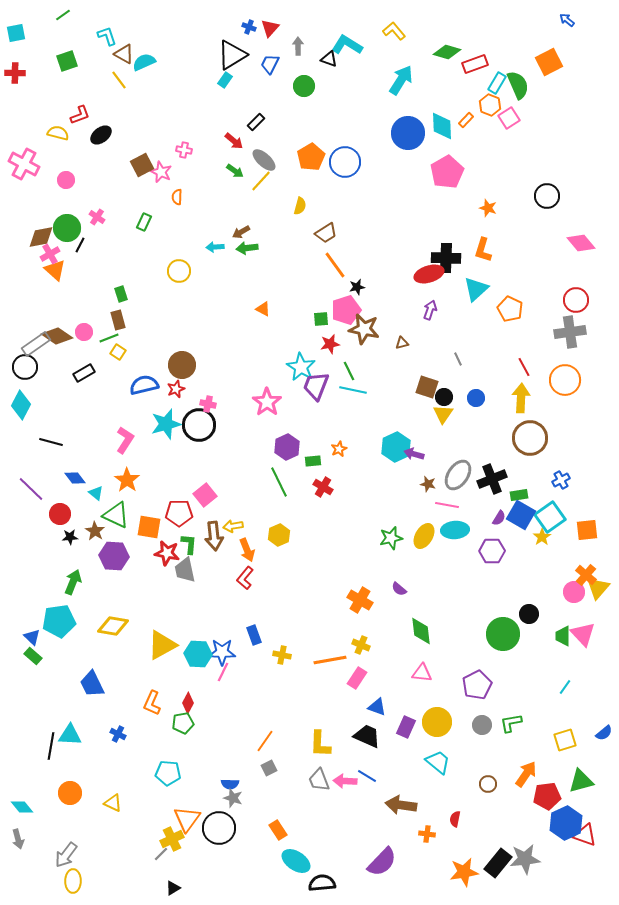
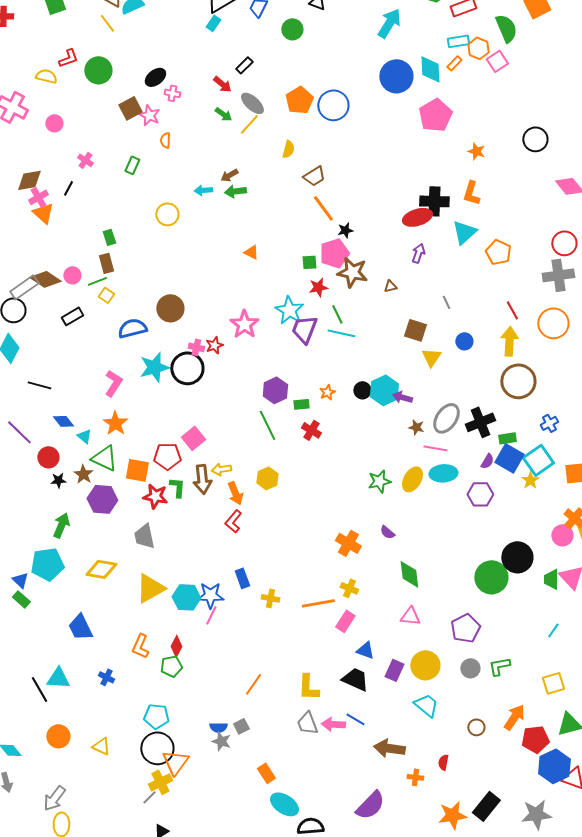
cyan rectangle: (497, 83) -> (458, 41), moved, turned 50
black ellipse: (101, 135) -> (155, 77), moved
green circle: (67, 228) -> (98, 70), moved
red star: (176, 389) -> (214, 345), moved
black circle: (444, 397) -> (362, 390), moved
pink star: (267, 402) -> (244, 324), moved
gray trapezoid: (185, 570) -> (144, 536), moved
black circle: (529, 614) -> (517, 557), size x1.6
black line: (51, 746) -> (39, 689), turned -40
gray square: (269, 768) -> (241, 726), moved
black circle: (219, 828) -> (157, 748), moved
gray star: (525, 859) -> (536, 814), moved

